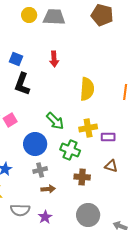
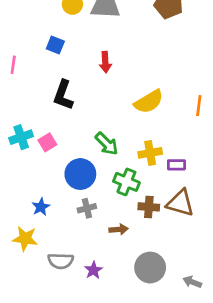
blue square: (16, 59) -> (55, 45), moved
yellow semicircle: (87, 89) -> (149, 102), turned 55
brown triangle: (111, 166) -> (180, 203), size x1.6
brown cross: (82, 177) -> (149, 207), moved
brown arrow: (48, 189) -> (119, 229), moved

